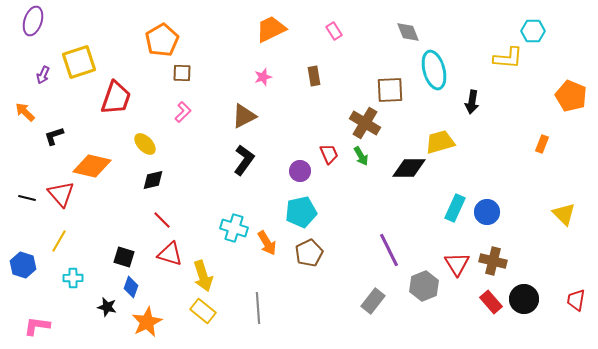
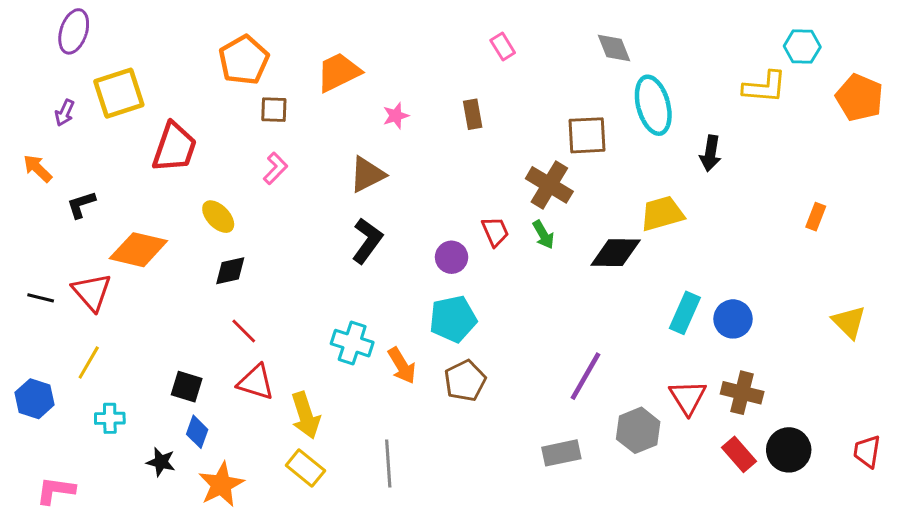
purple ellipse: (33, 21) -> (74, 31), moved
orange trapezoid: (271, 29) -> (339, 72), moved
orange pentagon: (571, 96) -> (859, 98), moved
purple line: (389, 250) -> (585, 376), turned 56
gray rectangle: (373, 301) -> (561, 453), turned 40

